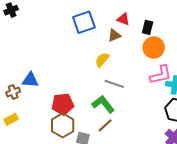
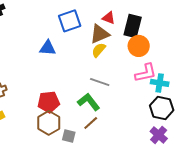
black rectangle: (148, 27) -> (133, 26), size x1.6
brown triangle: (114, 35) -> (100, 34), size x1.5
yellow semicircle: (102, 60) -> (99, 50), moved
blue triangle: (30, 80) -> (48, 48), moved

